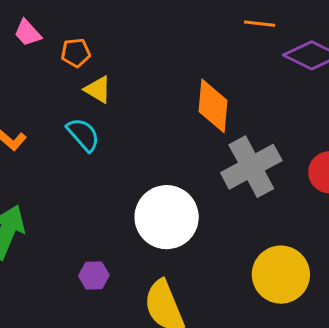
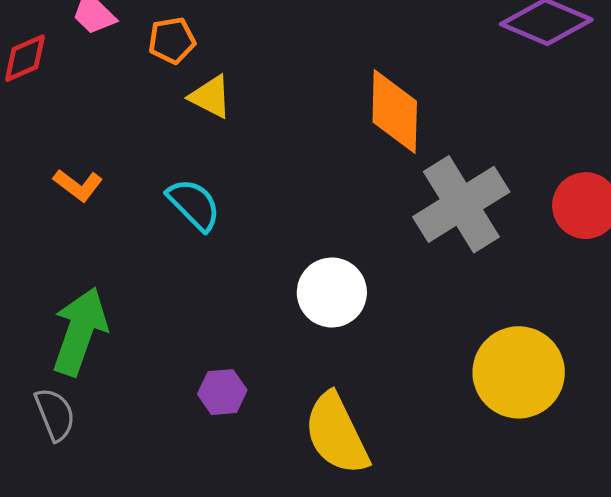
cyan semicircle: (83, 135) -> (194, 205), moved
white circle: (167, 217) -> (332, 292), size x0.7

